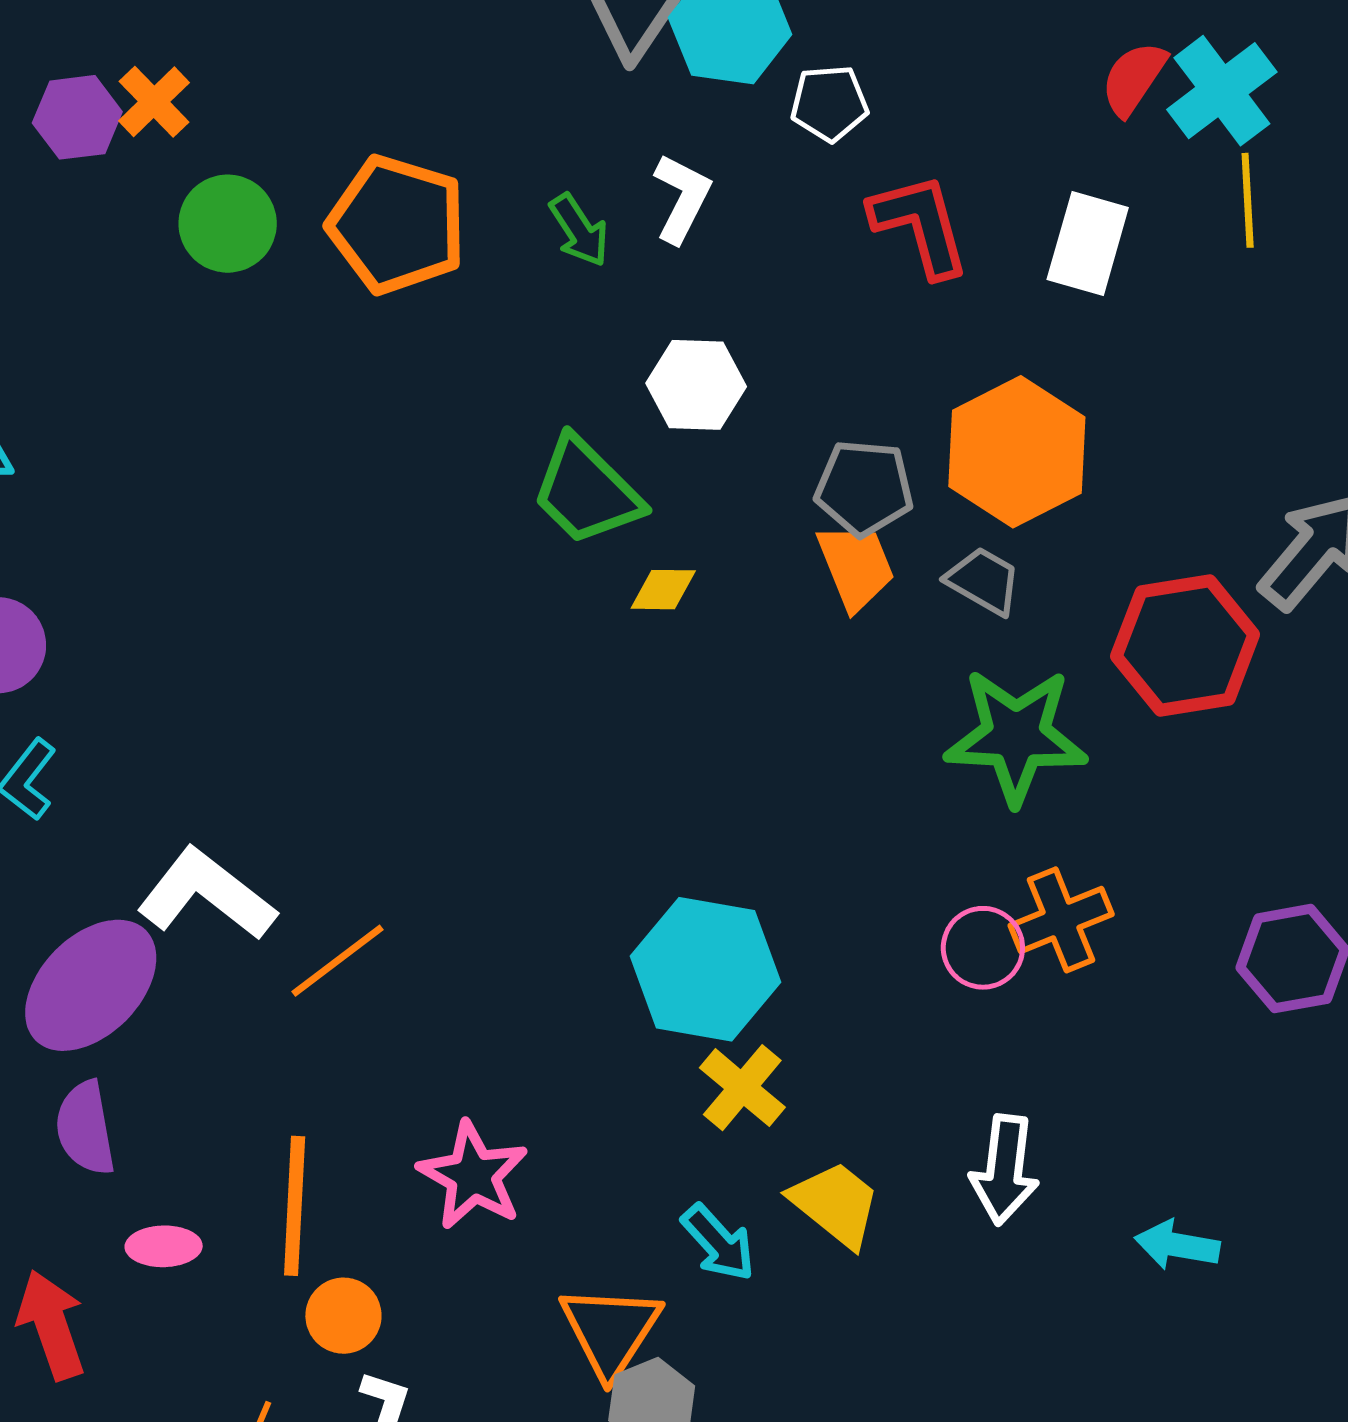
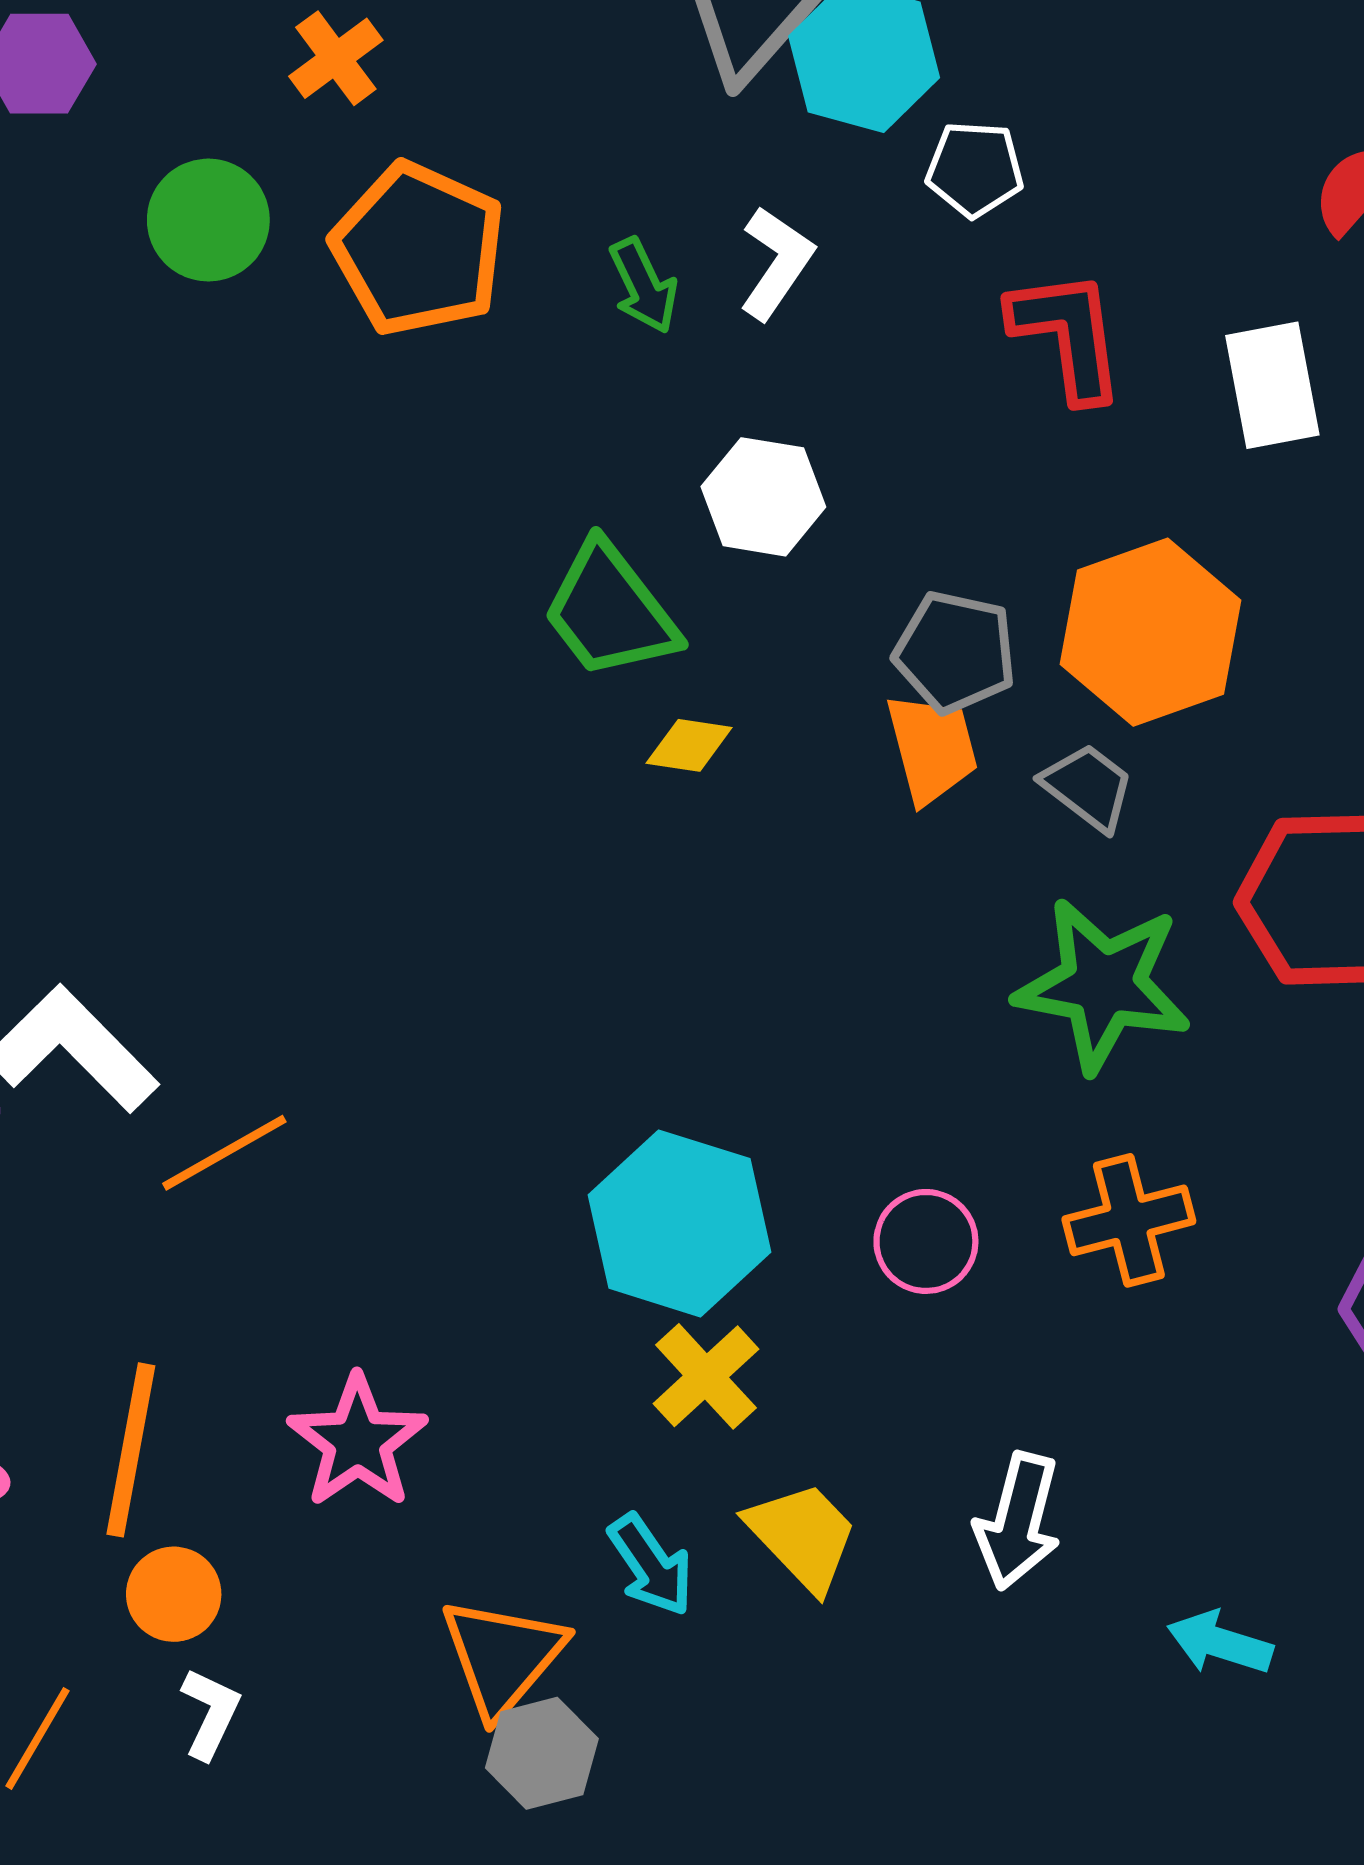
orange cross: (154, 102) -> (336, 58), moved
white rectangle: (1088, 243) -> (1272, 385), turned -34
pink circle: (983, 948) -> (926, 1241), moved

